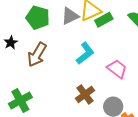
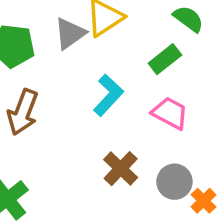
green rectangle: (104, 20) -> (165, 59), moved

